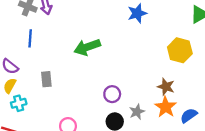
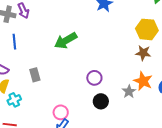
brown star: (166, 87) -> (143, 53), moved
gray star: (137, 112) -> (129, 92), moved

